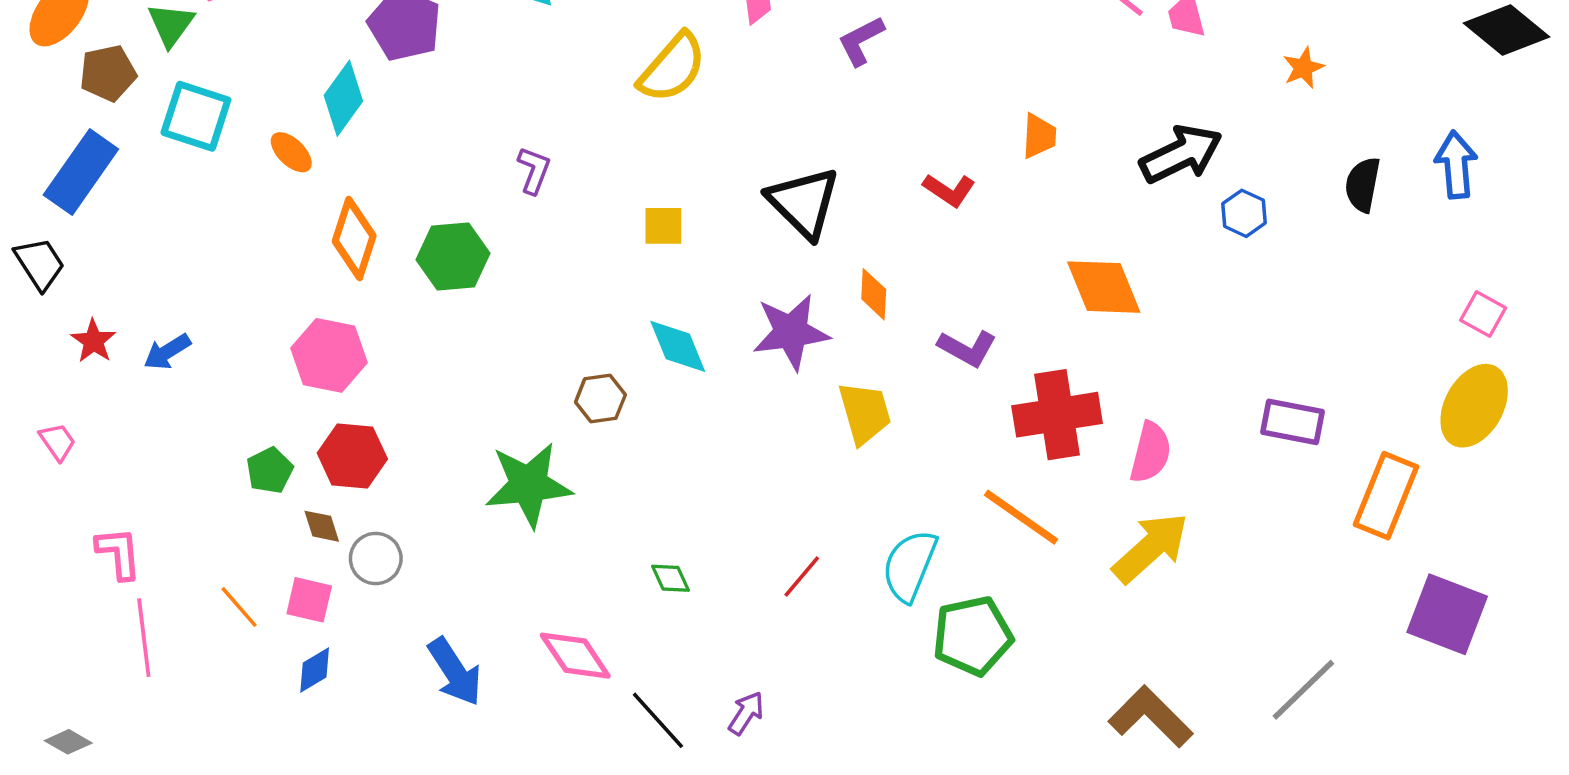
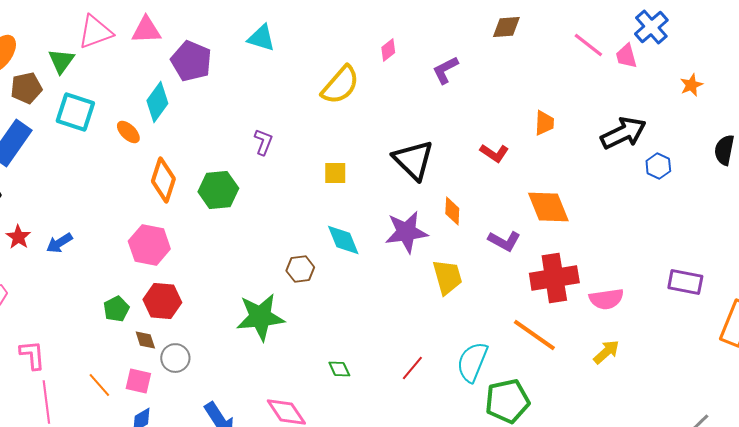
orange diamond: (1104, 287) -> (548, 207), moved
pink semicircle: (1151, 452) -> (606, 299), turned 68
yellow arrow: (1151, 548) -> (606, 352), size x0.6

